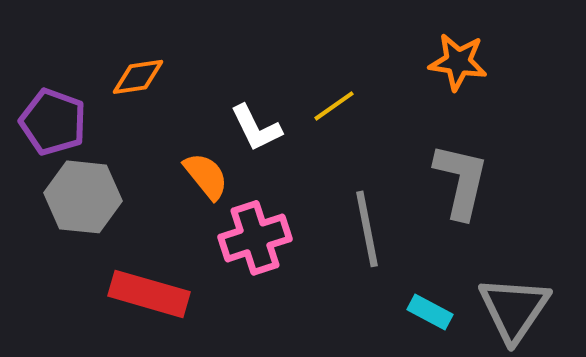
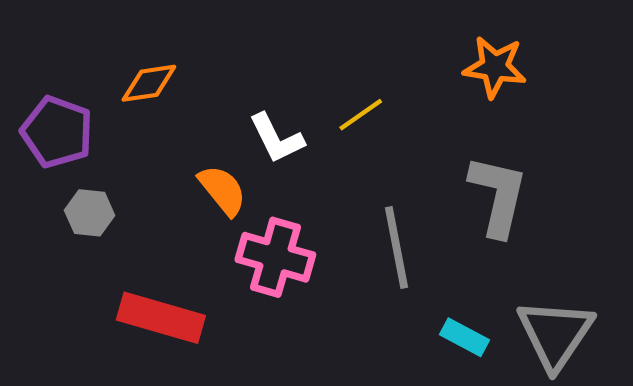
gray hexagon: (83, 197) -> (90, 213), size x0.6
pink cross: (255, 238) -> (275, 257), turned 34

